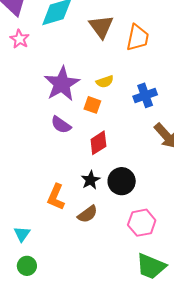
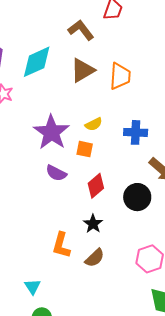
brown triangle: (101, 27) -> (83, 70), turned 44
blue cross: (145, 95) -> (136, 132), turned 30
black circle: (122, 181) -> (137, 197), moved

